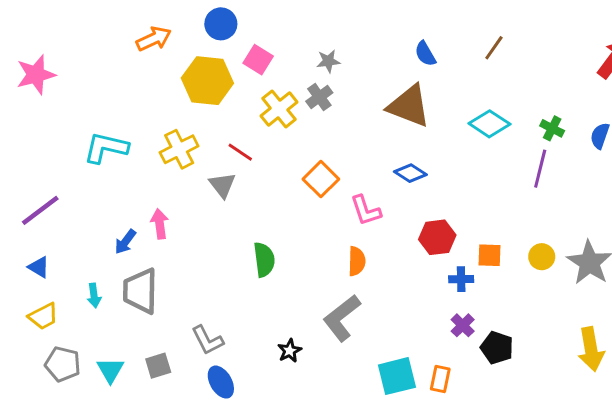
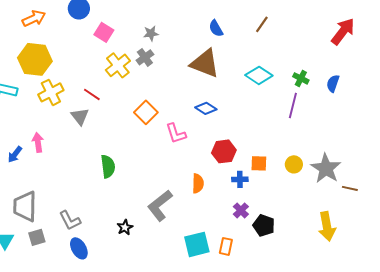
yellow hexagon: (207, 81) -> (35, 59), moved
orange semicircle: (357, 261) -> (198, 183), moved
gray trapezoid: (140, 291) -> (25, 206), moved

